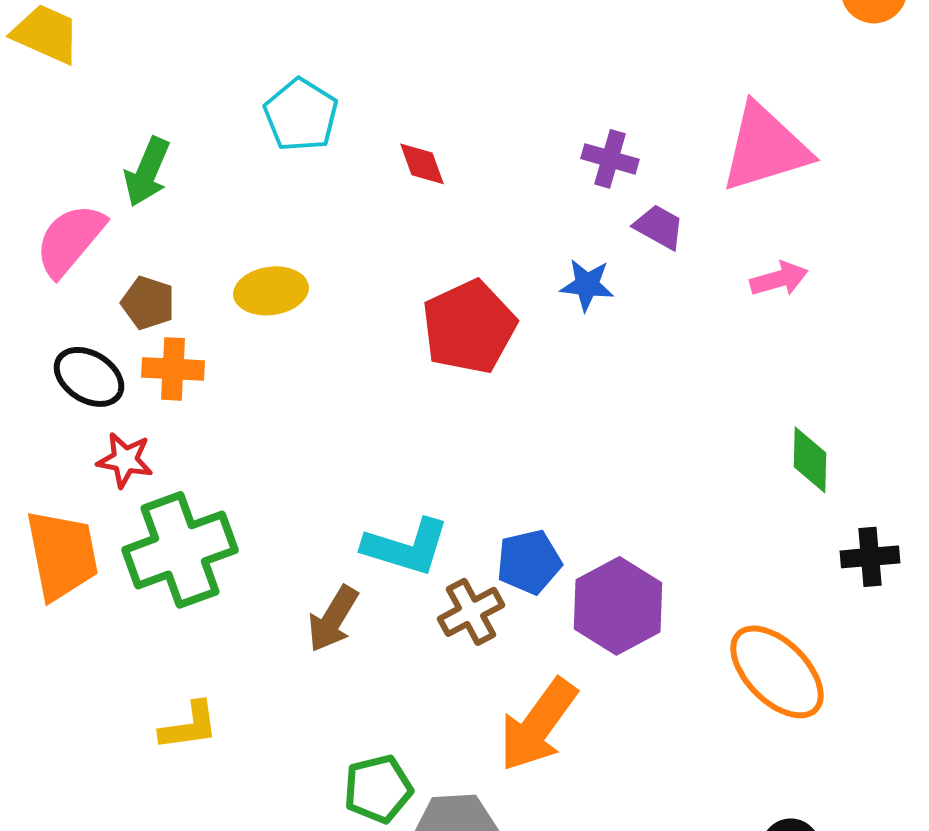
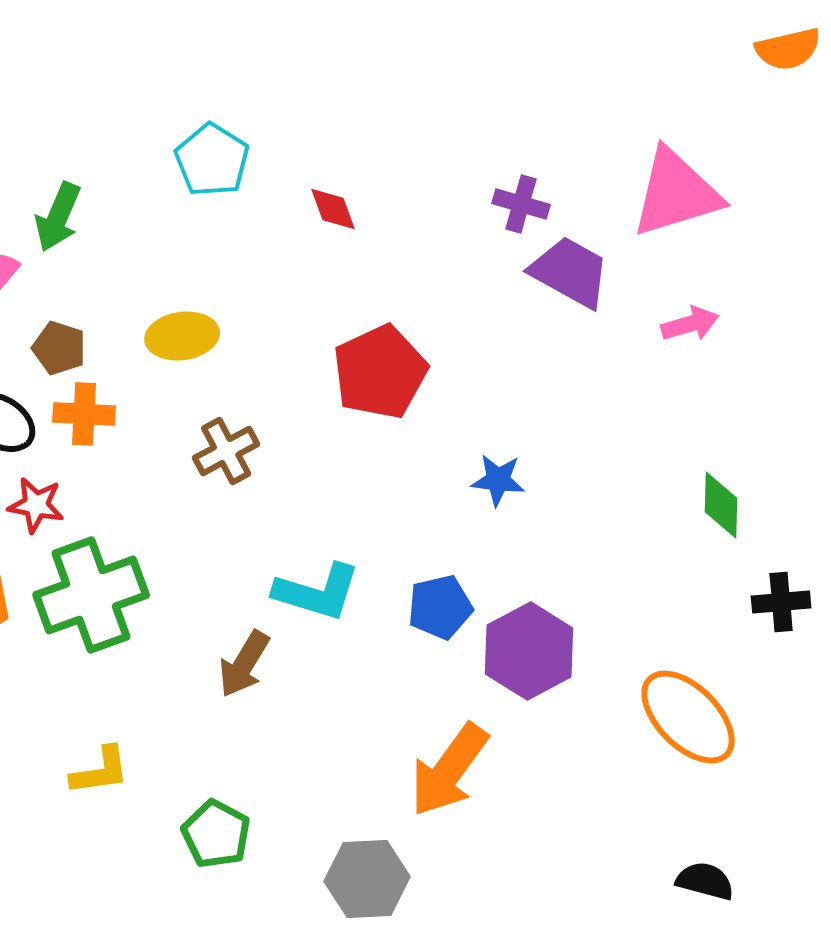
purple trapezoid: (659, 227) -> (570, 272), size x1.6
blue star: (587, 285) -> (498, 480), moved
brown cross: (471, 612) -> (226, 451), moved
green pentagon: (378, 789) -> (216, 834), moved, turned -30

